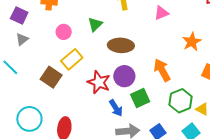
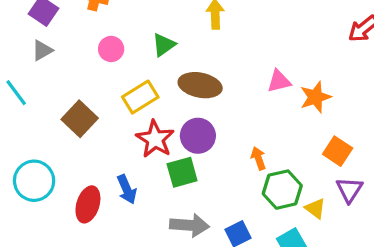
pink triangle: (161, 13) -> (279, 81), moved
yellow rectangle: (72, 59) -> (140, 97), moved
orange arrow: (162, 70) -> (258, 158), moved, size x0.6
green square: (140, 98) -> (182, 172), moved
blue arrow: (116, 108) -> (127, 189), moved

